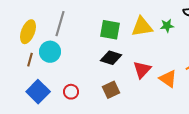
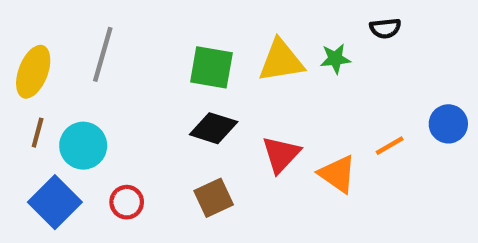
cyan circle: (50, 52) -> (83, 146), moved

